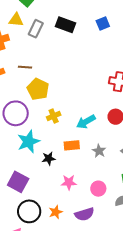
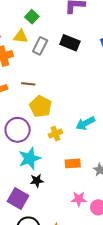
cyan arrow: (86, 122) -> (85, 123), moved
black star: (49, 158) -> (37, 181), moved
pink star: (69, 182) -> (79, 199), moved

